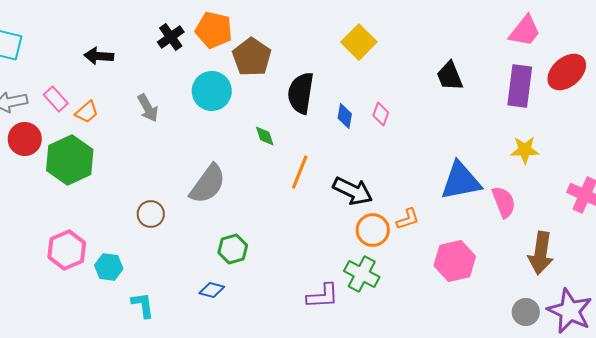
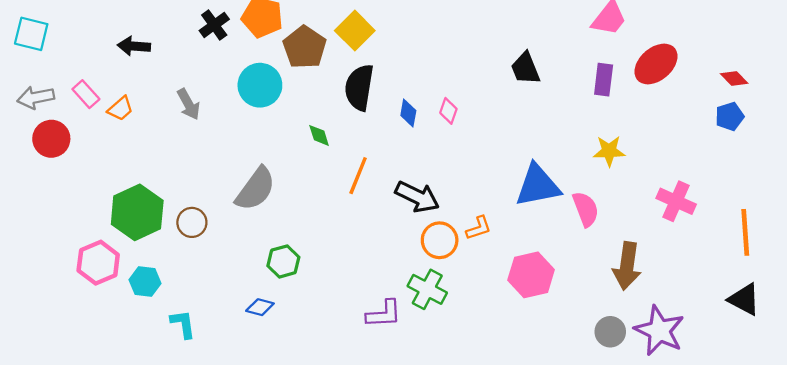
yellow square: (359, 42) -> (355, 31), moved
purple rectangle: (520, 86) -> (604, 80), size x0.7
green hexagon: (70, 160) -> (137, 212), moved

